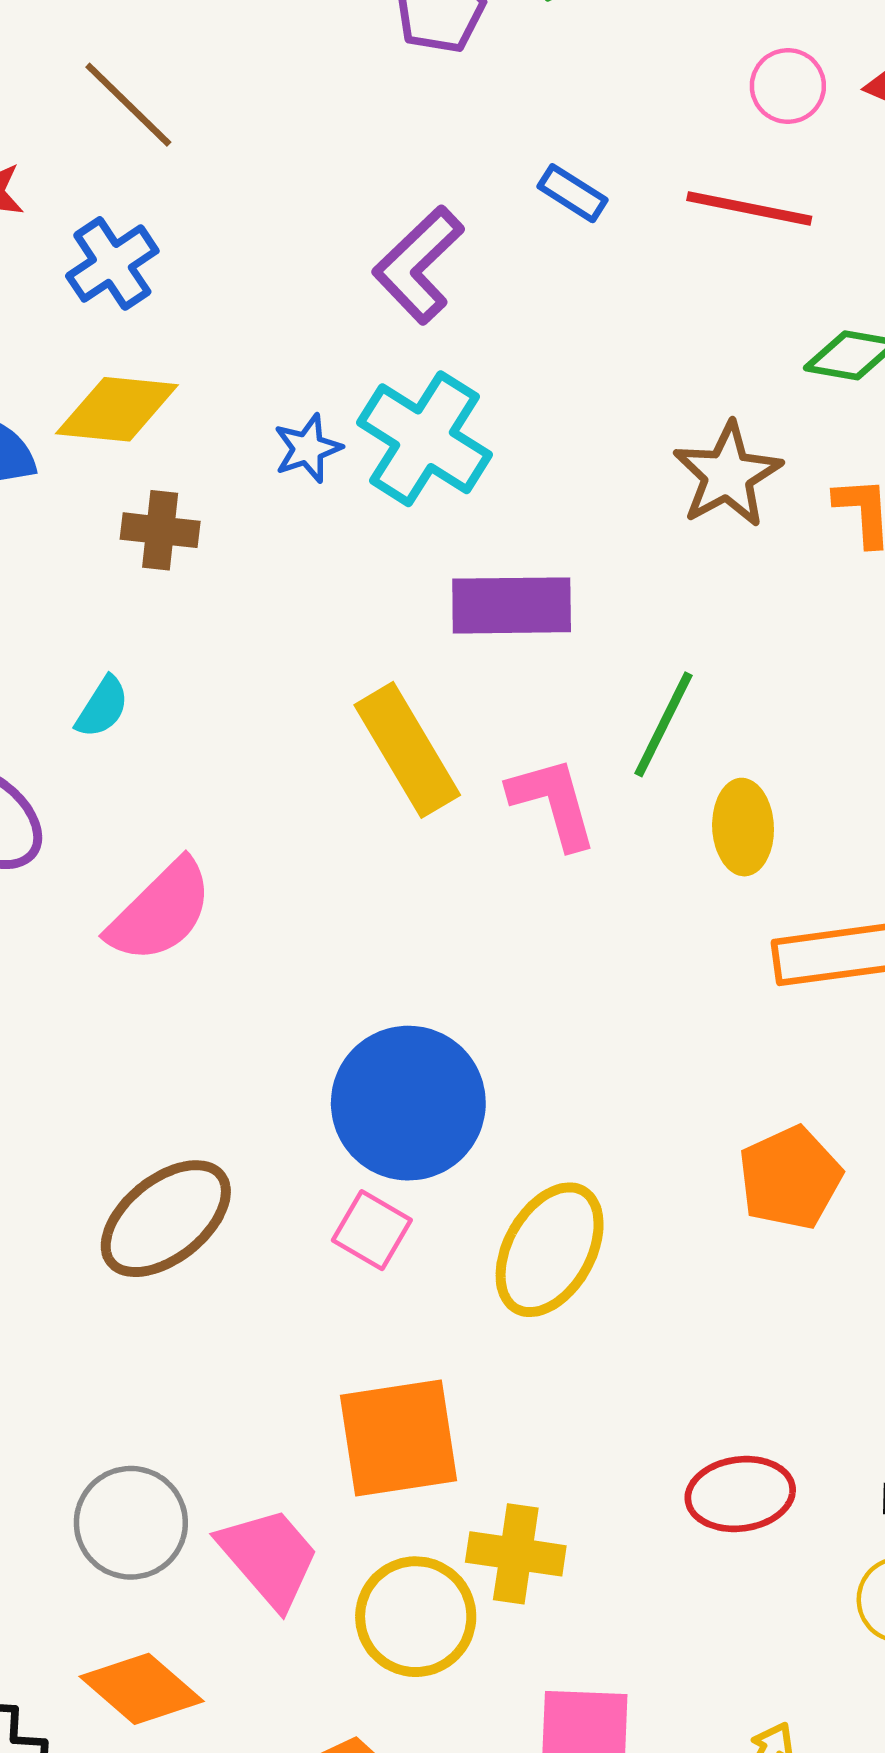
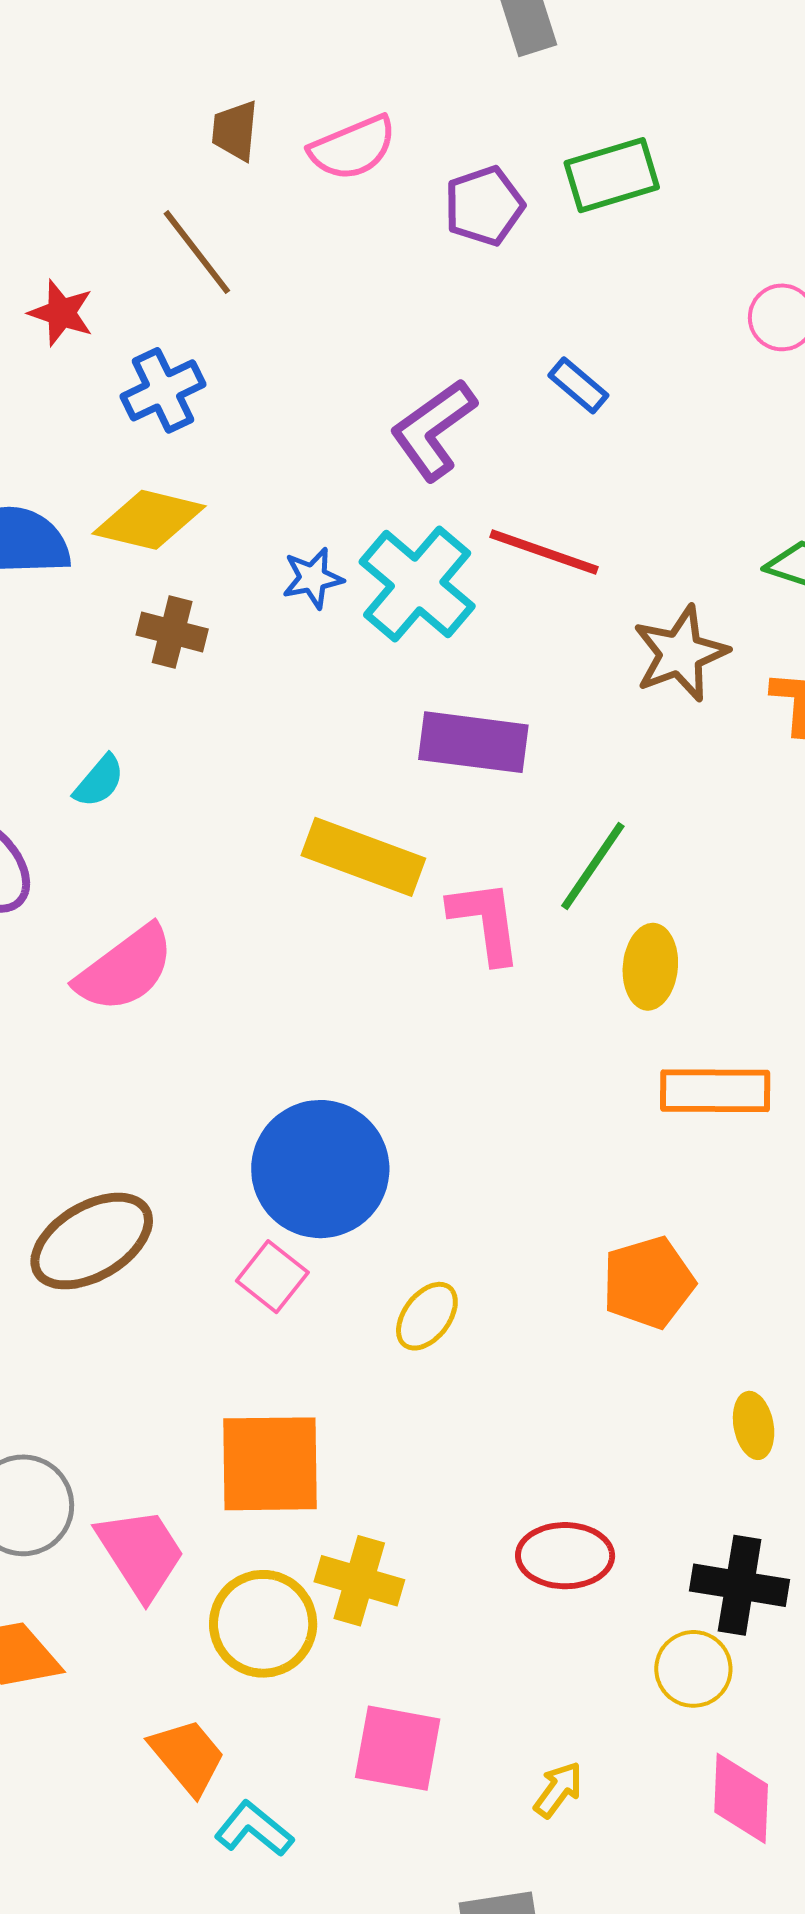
red line: (749, 208) -> (544, 552), moved
yellow rectangle: (407, 750) -> (363, 857), turned -47
yellow ellipse: (550, 1250) -> (427, 1316), size x0.6

